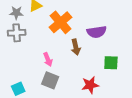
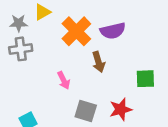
purple semicircle: (97, 32) -> (113, 31), moved
gray square: (50, 80) -> (86, 111), moved

